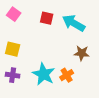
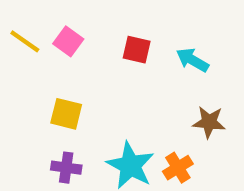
cyan arrow: (74, 23) -> (192, 60), size x0.7

